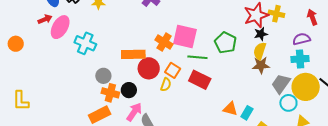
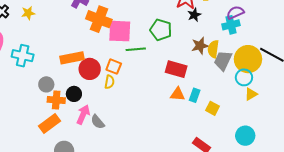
orange cross: (164, 42) -> (99, 19), moved, size x1.4
yellow semicircle: (260, 51) -> (213, 49), moved
cyan cross: (300, 59) -> (231, 25), moved
red rectangle: (200, 80) -> (176, 69), moved
cyan circle: (288, 103) -> (244, 77), moved

